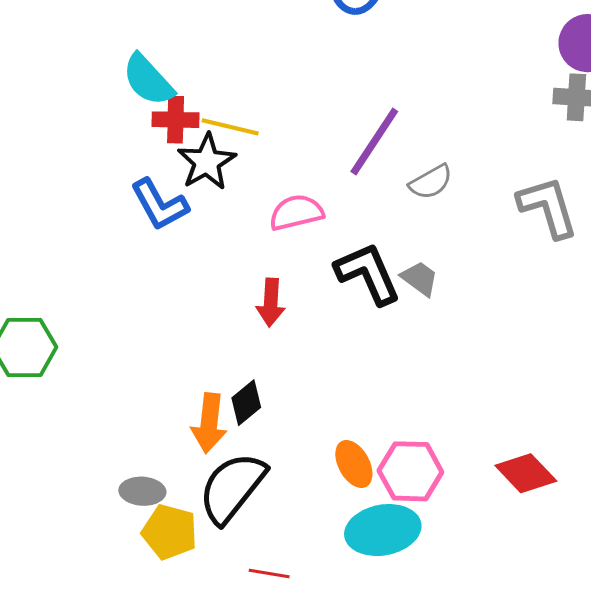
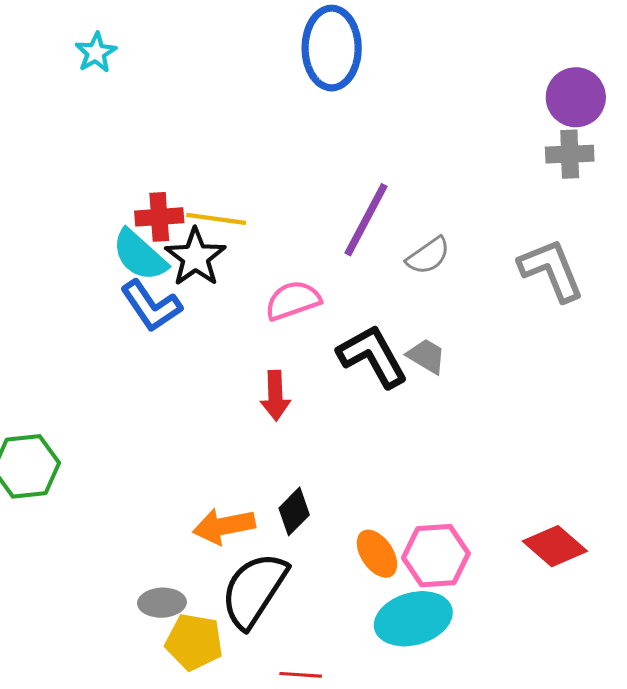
cyan semicircle: (148, 80) -> (140, 255), moved
black diamond: (246, 403) -> (294, 511), moved
orange arrow: (209, 423) -> (224, 526), turned 78

